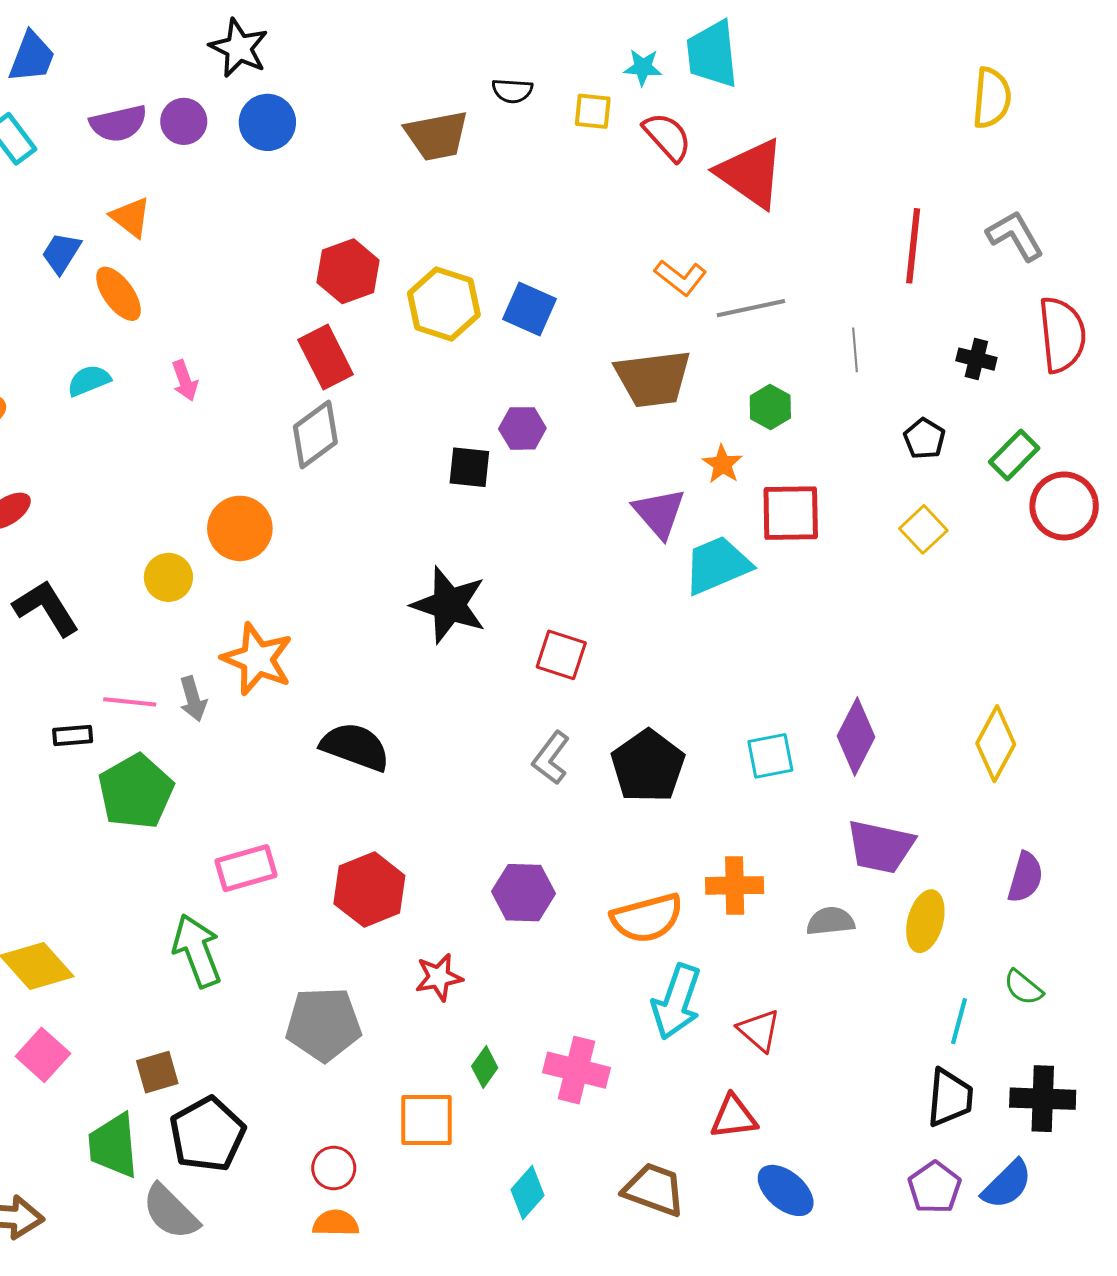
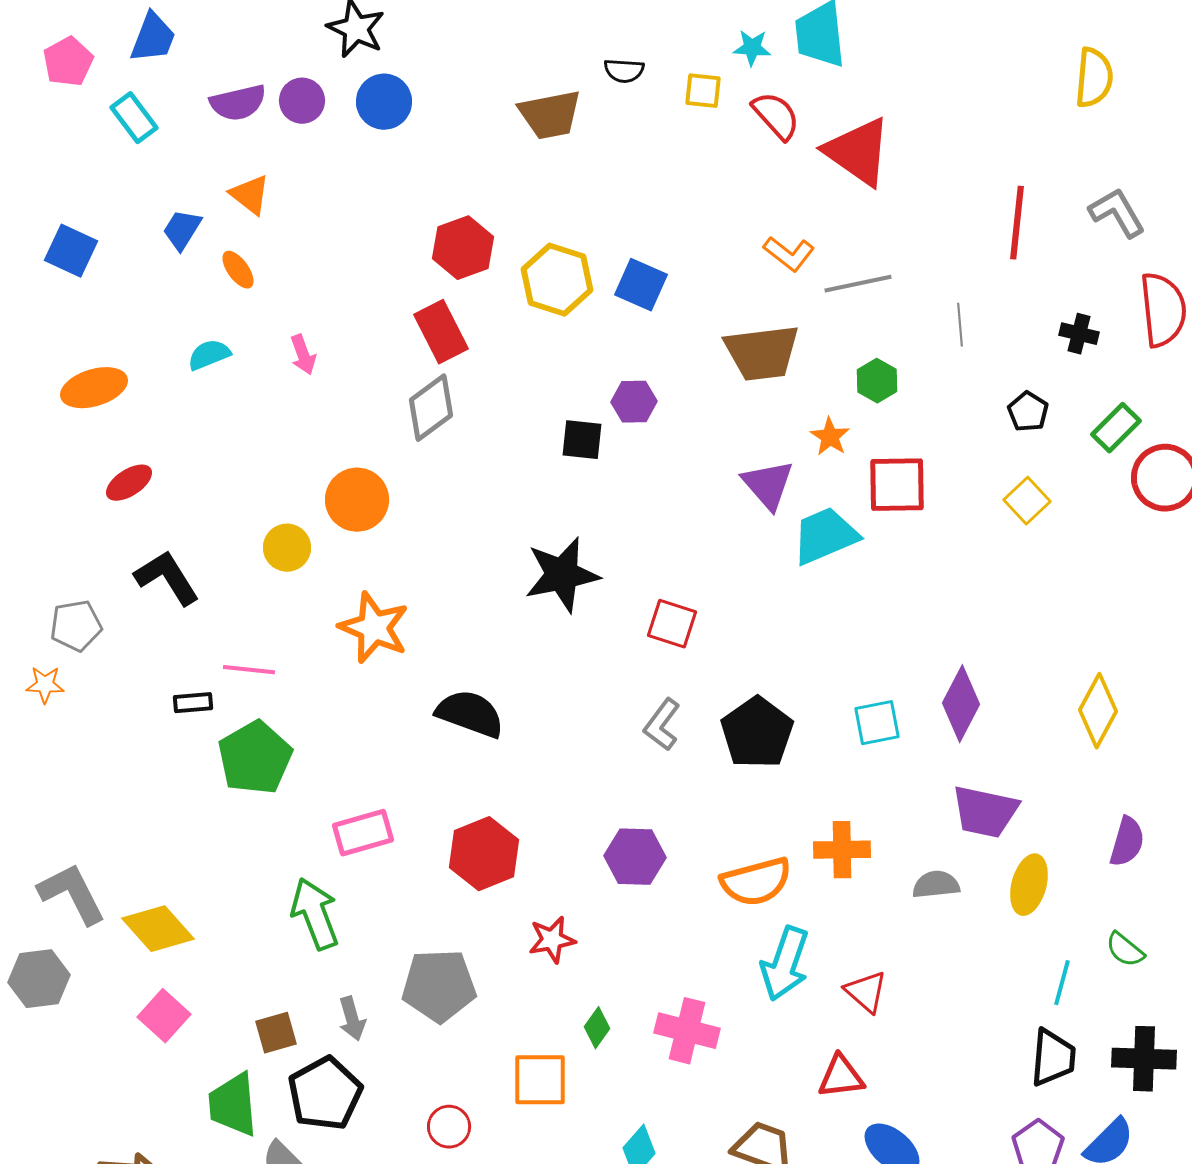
orange ellipse: (118, 294) -> (238, 270), size x0.7
black star: (449, 605) -> (562, 575), turned -30
gray arrow: (193, 699) -> (352, 1019), moved

